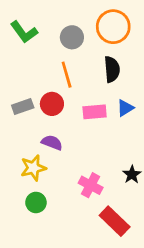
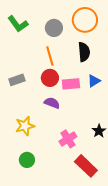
red circle: (52, 104) -> (50, 78), moved
purple semicircle: (52, 143) -> (52, 103), moved
pink cross: (91, 185) -> (68, 139), turned 30
green circle: (36, 202) -> (27, 160), moved

